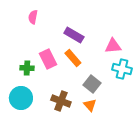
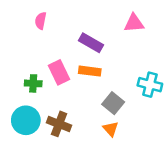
pink triangle: (113, 46) -> (134, 23), moved
orange rectangle: (73, 58) -> (90, 71), turned -42
brown cross: (61, 101) -> (59, 124), moved

